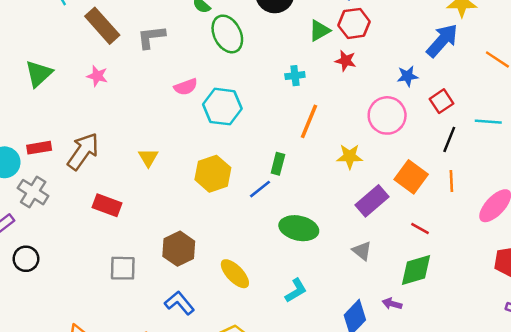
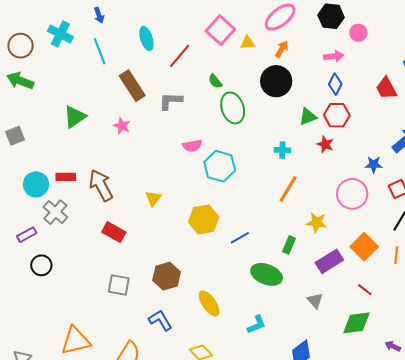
brown arrow: (83, 151) -> (101, 185), turned -72
green rectangle: (278, 164) -> (289, 245), moved
purple arrow: (392, 304) -> (393, 346), moved

